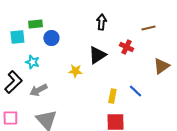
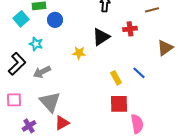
cyan square: (17, 37) -> (21, 19), turned -35
red cross: (126, 47) -> (130, 29), turned -32
yellow rectangle: (112, 96) -> (116, 78), turned -40

